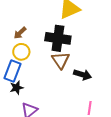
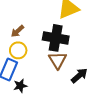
black arrow: (83, 75) -> (79, 76), turned -60
black star: (17, 88) -> (20, 86), moved

